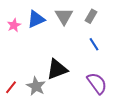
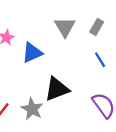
blue triangle: (36, 19) -> (32, 53), moved

